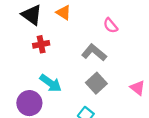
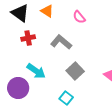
pink semicircle: (111, 25) -> (79, 17), moved
gray L-shape: (94, 53) -> (61, 42), moved

